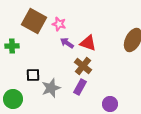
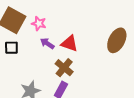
black square: (33, 75) -> (11, 48), moved

